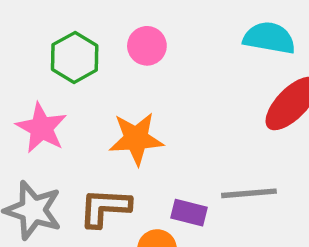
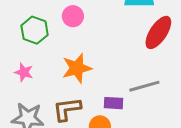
pink star: (41, 128) -> (24, 72), size x0.7

